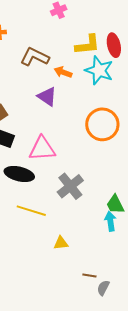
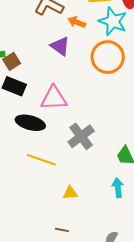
orange circle: (102, 124) -> (108, 57), moved
cyan arrow: (110, 221) -> (118, 188), moved
brown line: (89, 275) -> (62, 230), moved

